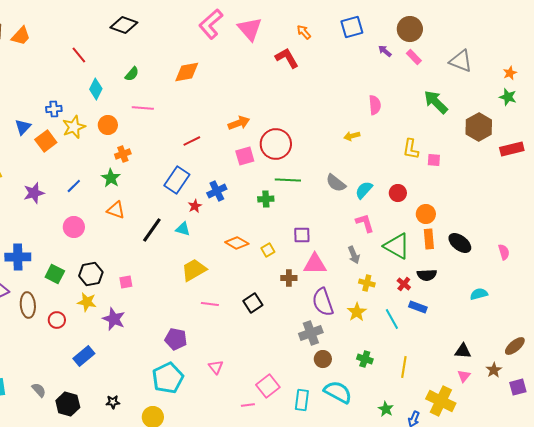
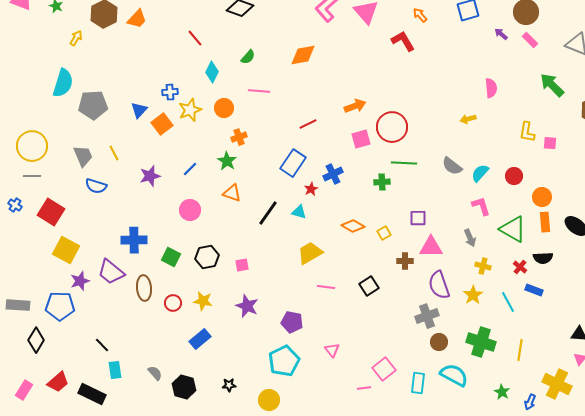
yellow star: (87, 302) -> (203, 301), moved
purple star: (114, 319) -> (247, 306), moved
green cross: (365, 359) -> (481, 342), size x1.8

